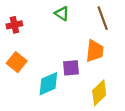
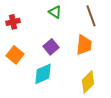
purple square: (71, 68) -> (51, 47), moved, turned -35

